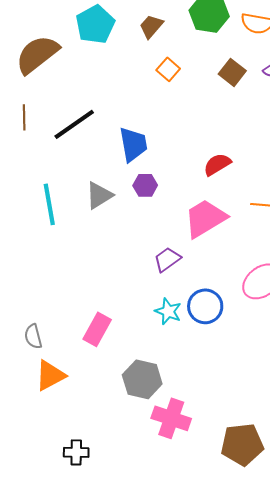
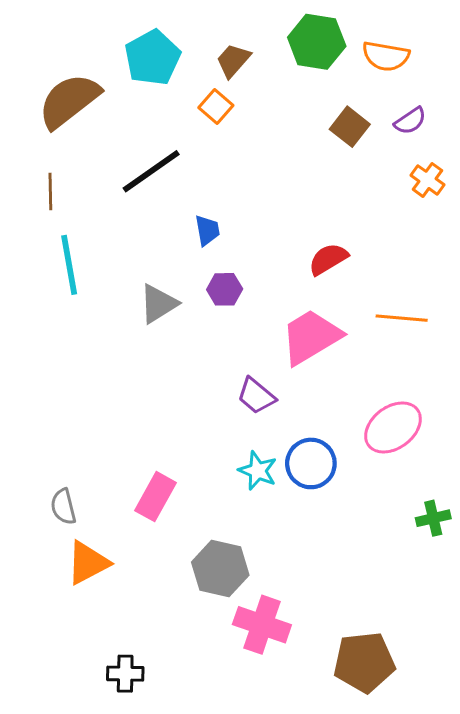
orange square: (168, 69) -> (216, 107), moved
black line: (74, 124) -> (151, 171), moved
blue trapezoid: (133, 144) -> (207, 230), size x0.6
cyan line: (49, 204) -> (69, 265), moved
purple trapezoid: (167, 259) -> (256, 396), turned -104

